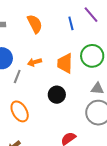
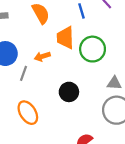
green circle: (92, 56) -> (93, 49), moved
orange trapezoid: (65, 63) -> (65, 38), moved

